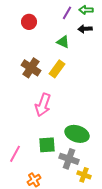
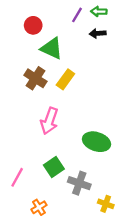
green triangle: (63, 42) -> (52, 48), moved, size x1.5
green ellipse: (77, 134) -> (97, 142), moved
green square: (47, 145) -> (54, 167), turned -30
yellow cross: (84, 175) -> (106, 204), moved

